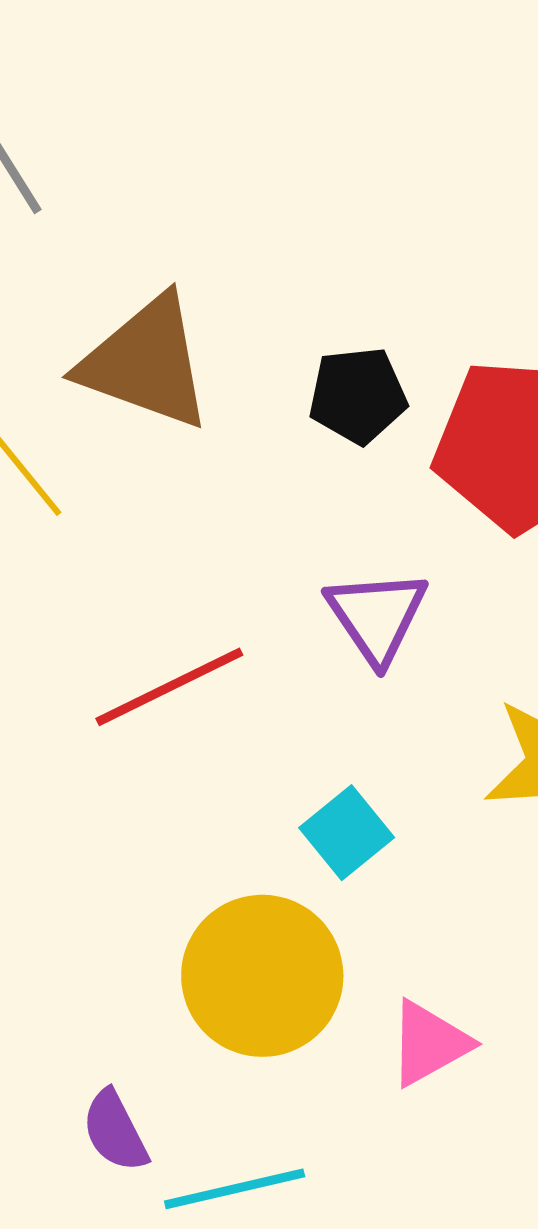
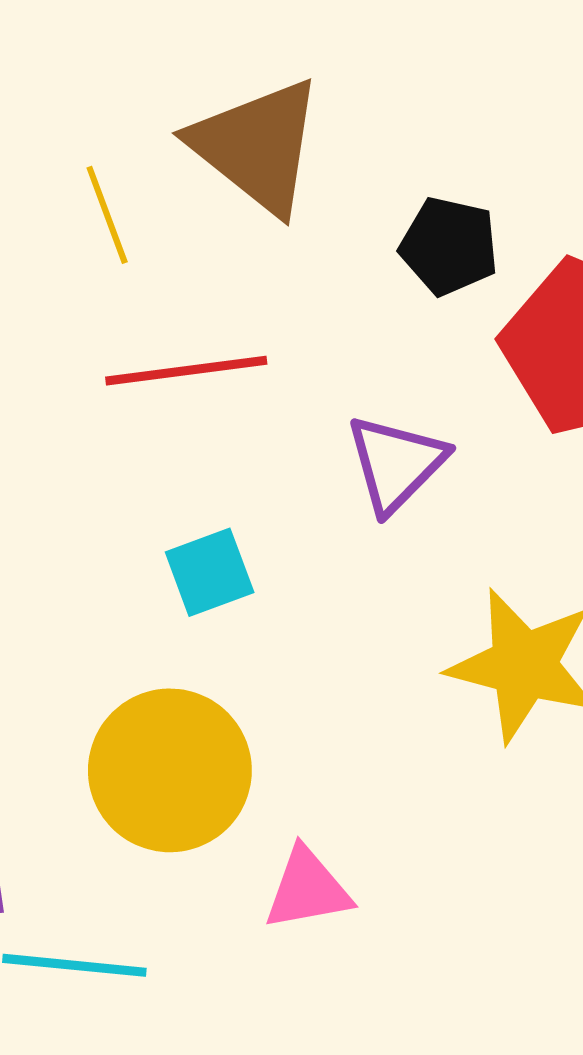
red line: (169, 687) -> (186, 371), moved
cyan square: (347, 833) -> (210, 572), moved

